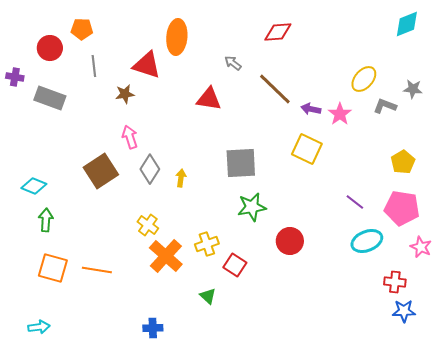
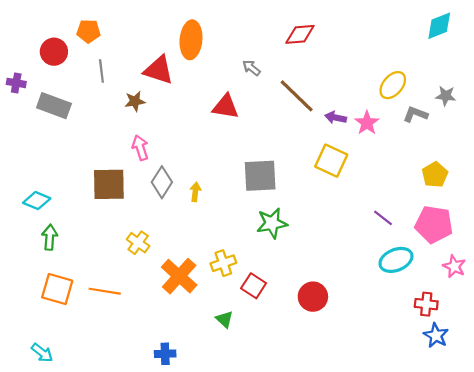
brown square: (101, 171) -> (109, 184), turned 32
yellow cross: (148, 225) -> (138, 243), moved
red circle: (290, 241) -> (313, 297), moved
blue star: (404, 311) -> (436, 335), turned 30
cyan arrow: (39, 327) -> (42, 353), turned 45

